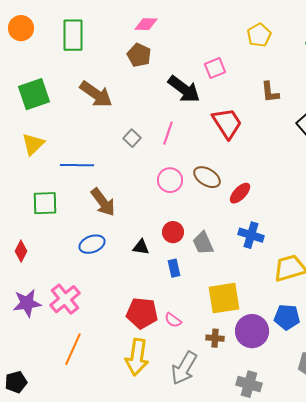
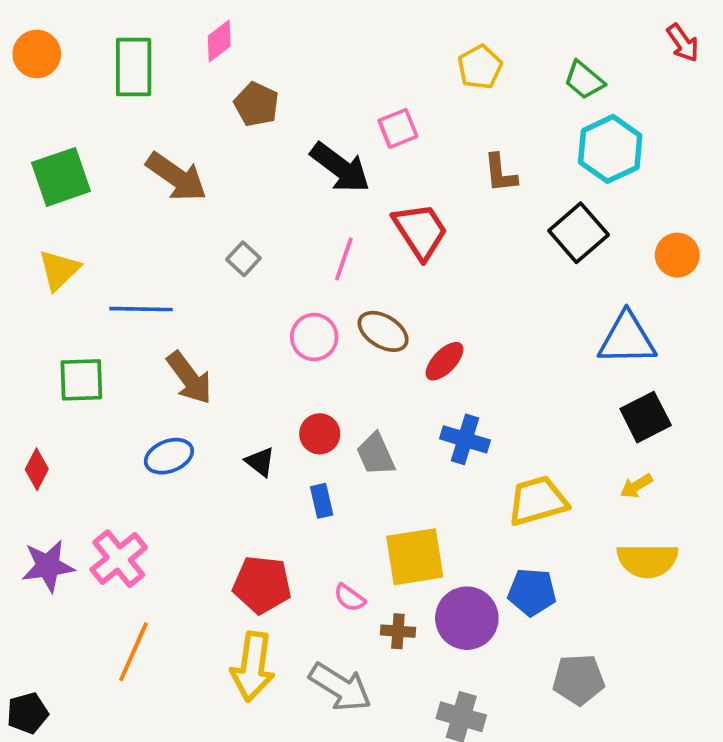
pink diamond: (146, 24) -> (219, 41), moved, turned -40
pink line: (168, 133) -> (344, 259), moved
black triangle: (141, 247) -> (260, 462), turned 30
pink semicircle: (173, 320) -> (350, 598), moved
gray arrow: (184, 368) -> (340, 687), turned -88

